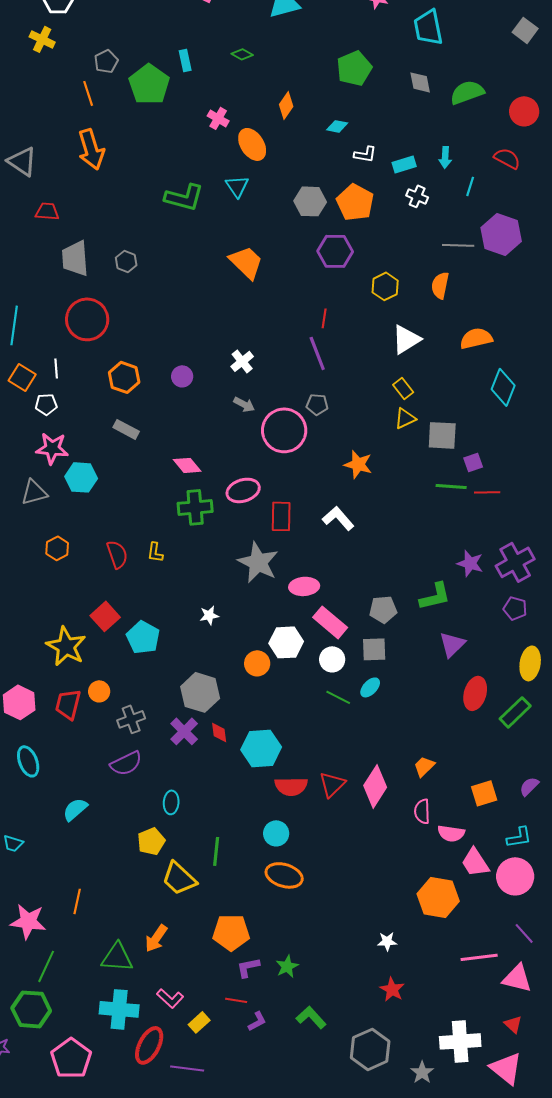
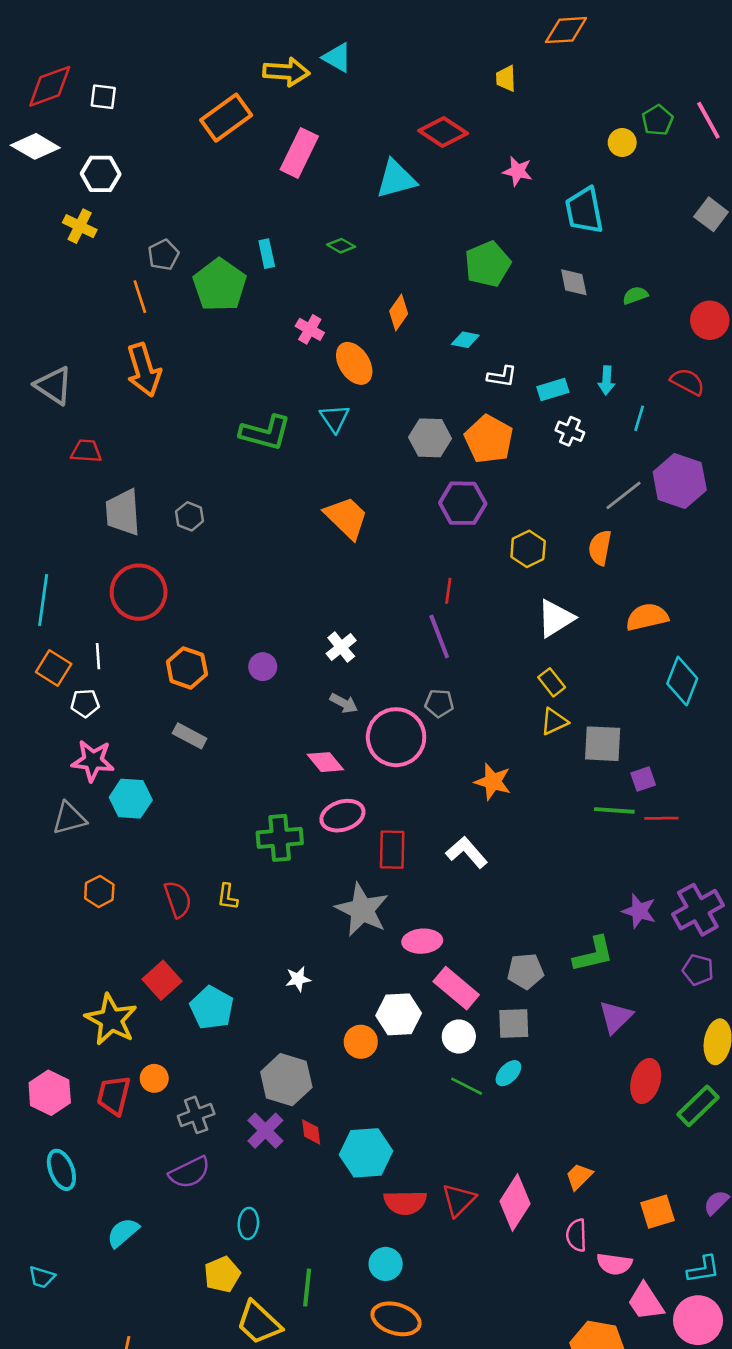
green semicircle: (467, 92) -> (635, 295), size x0.6
gray line: (458, 245) -> (623, 495), turned -40
pink diamond: (187, 465) -> (325, 762), moved

